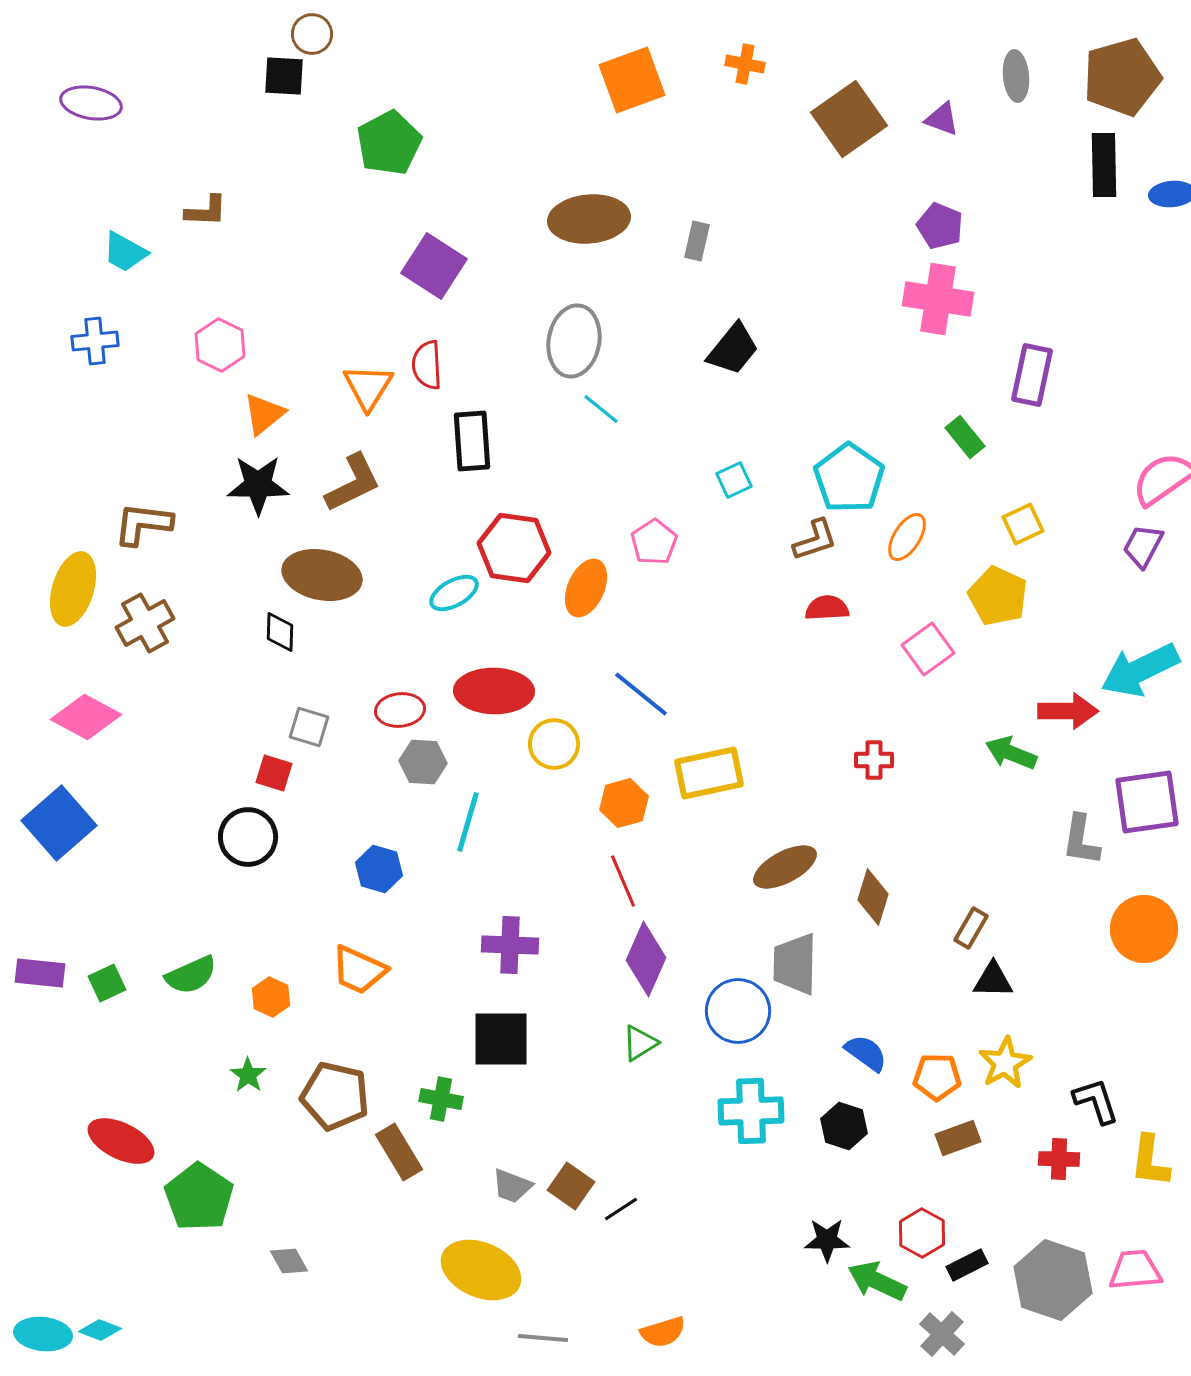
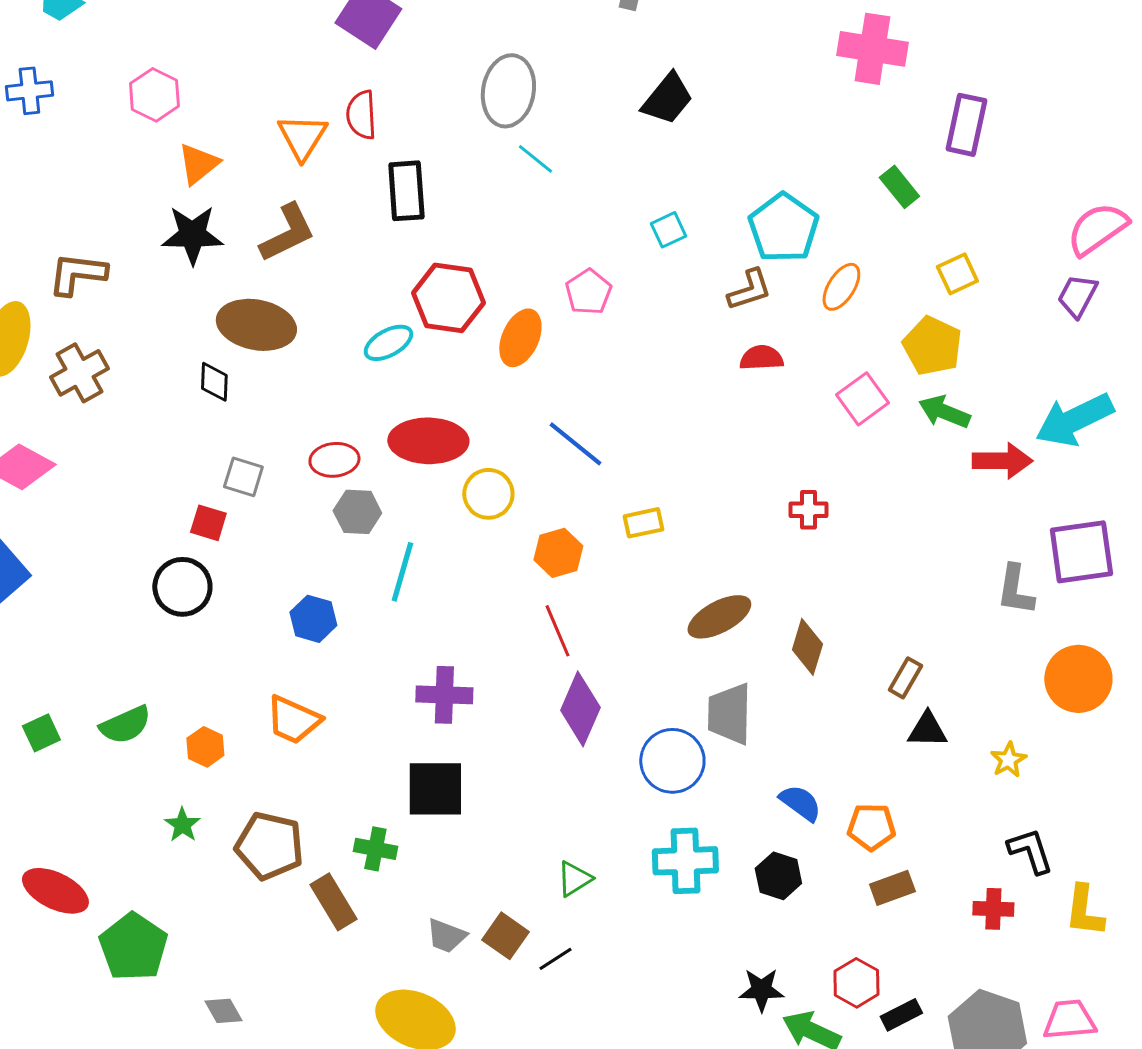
green arrow: (1011, 753) -> (944, 412), moved
yellow rectangle: (709, 773) -> (643, 523), size x0.6
green triangle: (640, 1043) -> (574, 879), moved
yellow star: (1005, 1063) -> (1008, 760), moved, size x0.7

